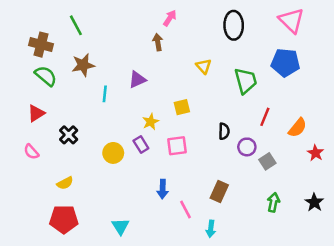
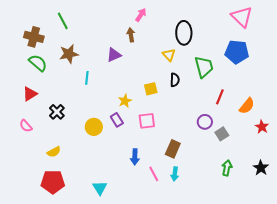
black ellipse: (234, 25) -> (184, 33), moved
purple triangle: (137, 79) -> (114, 55), moved
black semicircle: (224, 131) -> (175, 80), moved
brown rectangle: (219, 191) -> (173, 149), moved
cyan arrow: (211, 229) -> (175, 174), moved

